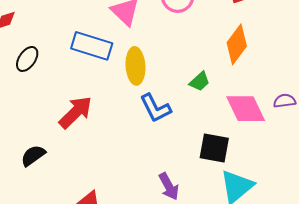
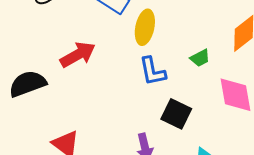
black square: (214, 148) -> (176, 114), moved
black semicircle: (33, 156) -> (28, 84), size x1.5

